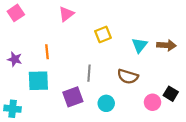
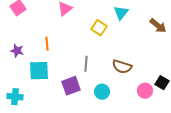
yellow square: (103, 34) -> (99, 28), turned -35
cyan triangle: (140, 45) -> (121, 13), moved
brown arrow: (166, 45) -> (158, 26), moved, turned 36

